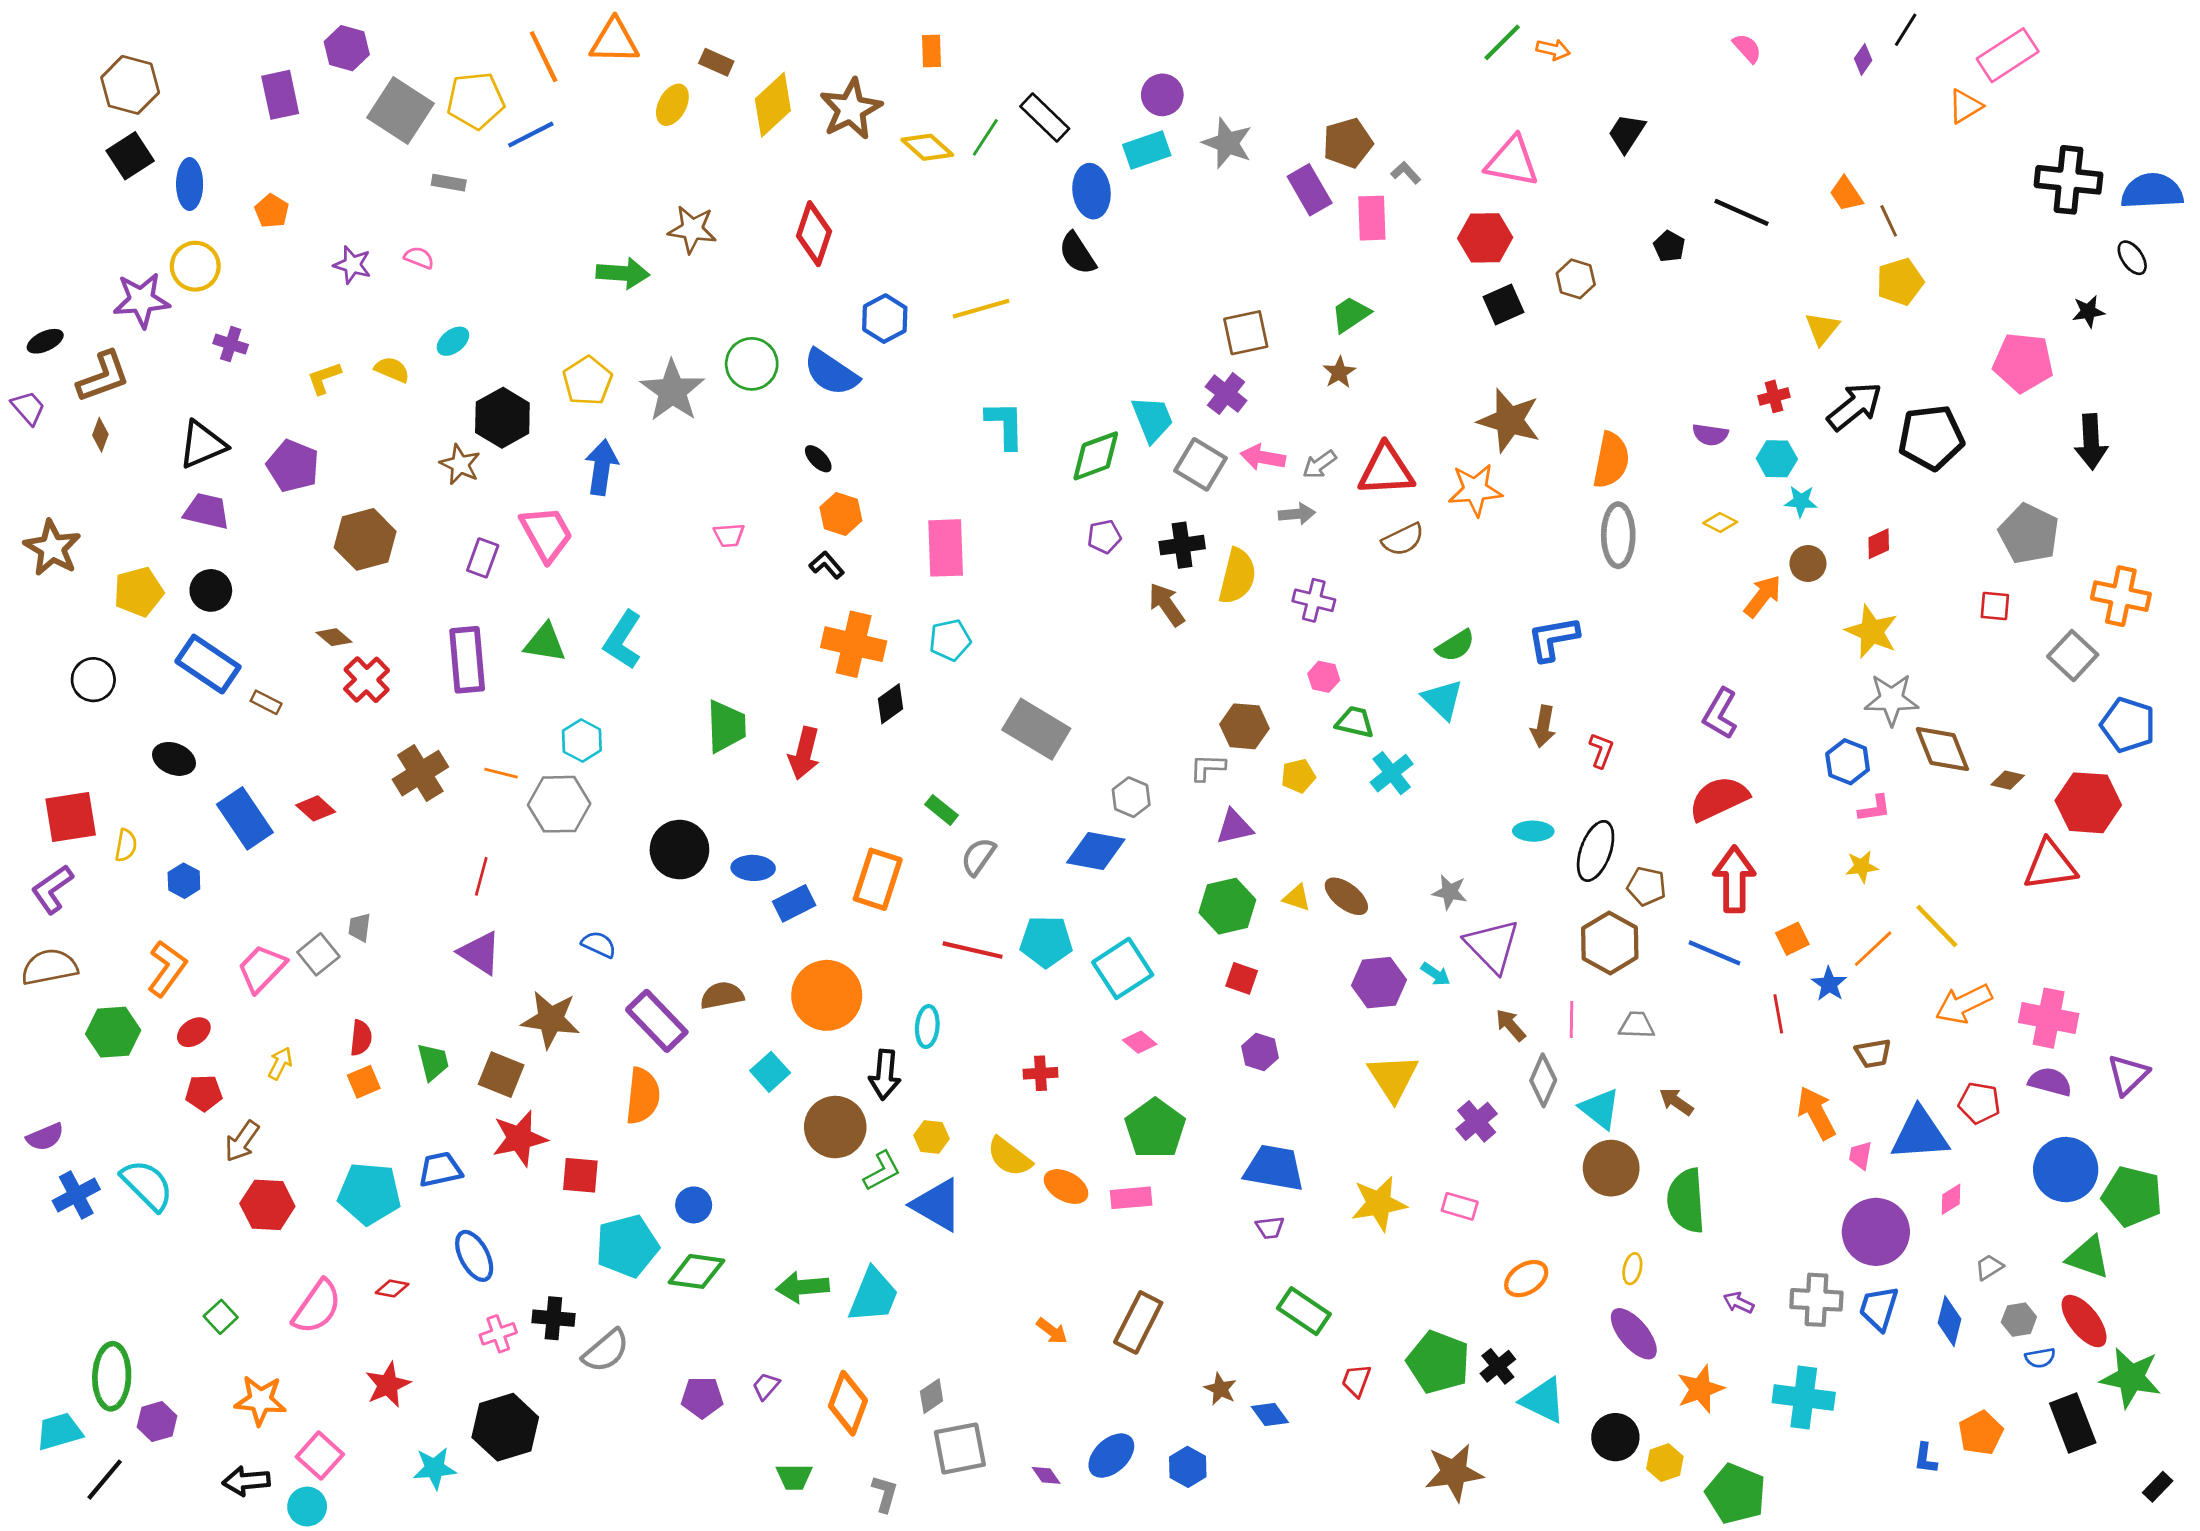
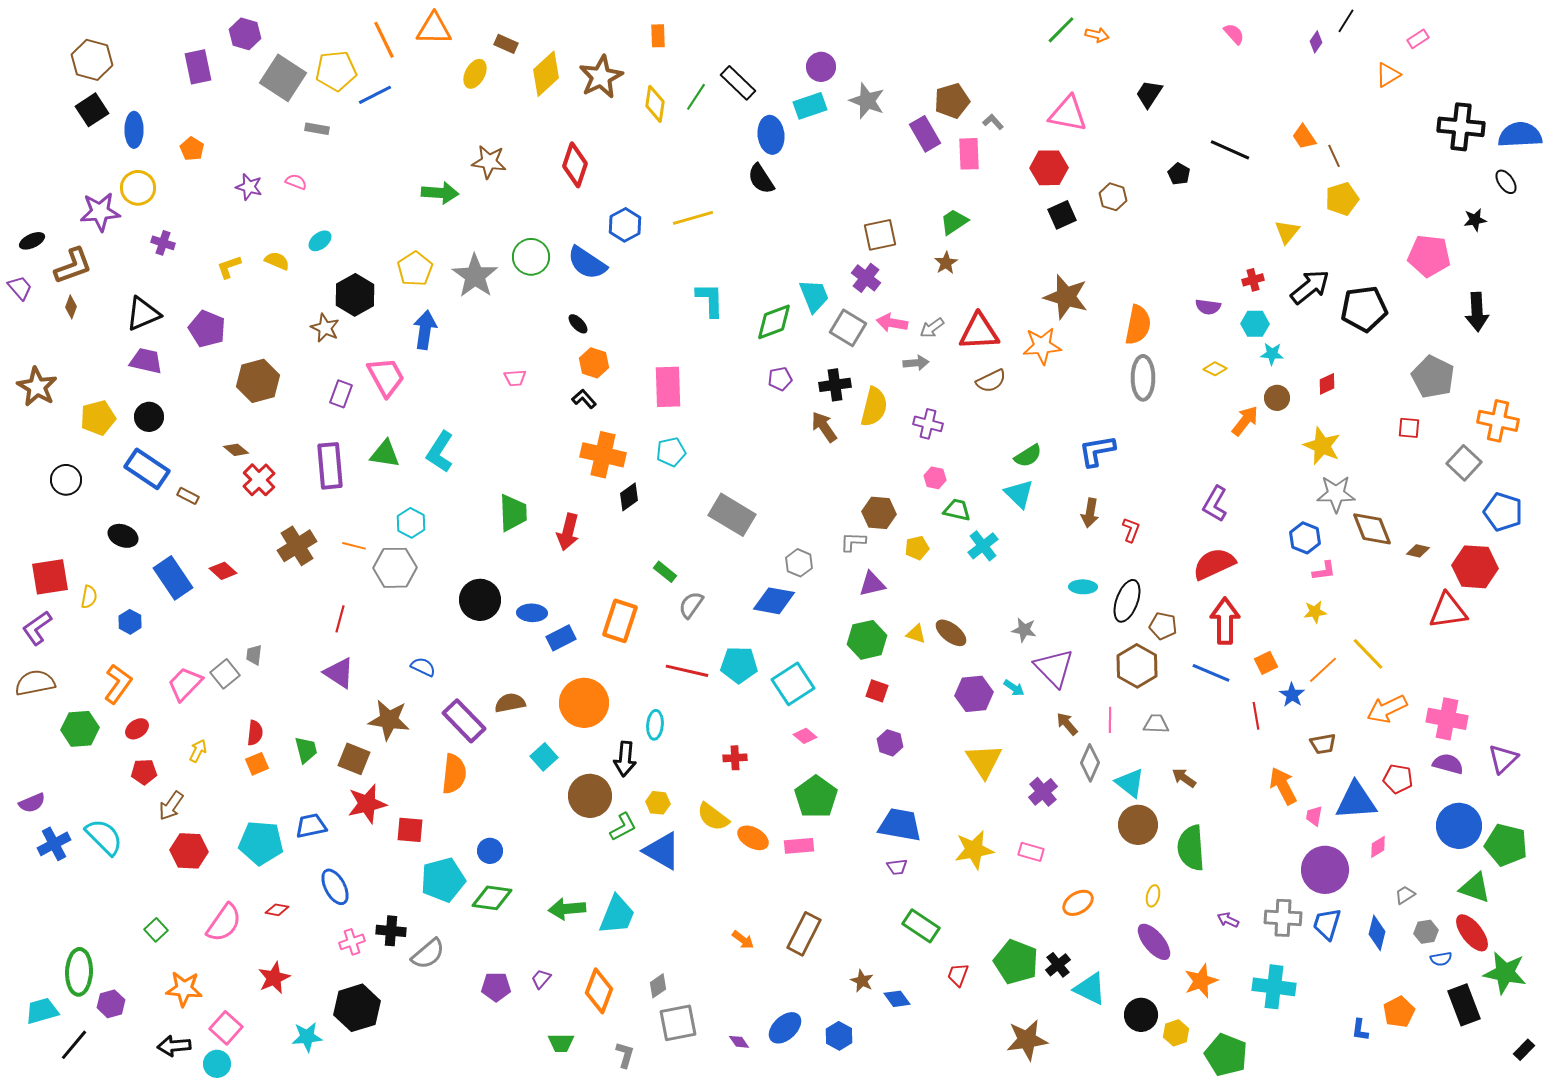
pink rectangle: (2008, 55) -> (1418, 39), size x0.5
yellow diamond: (927, 147) -> (655, 104), turned 57

